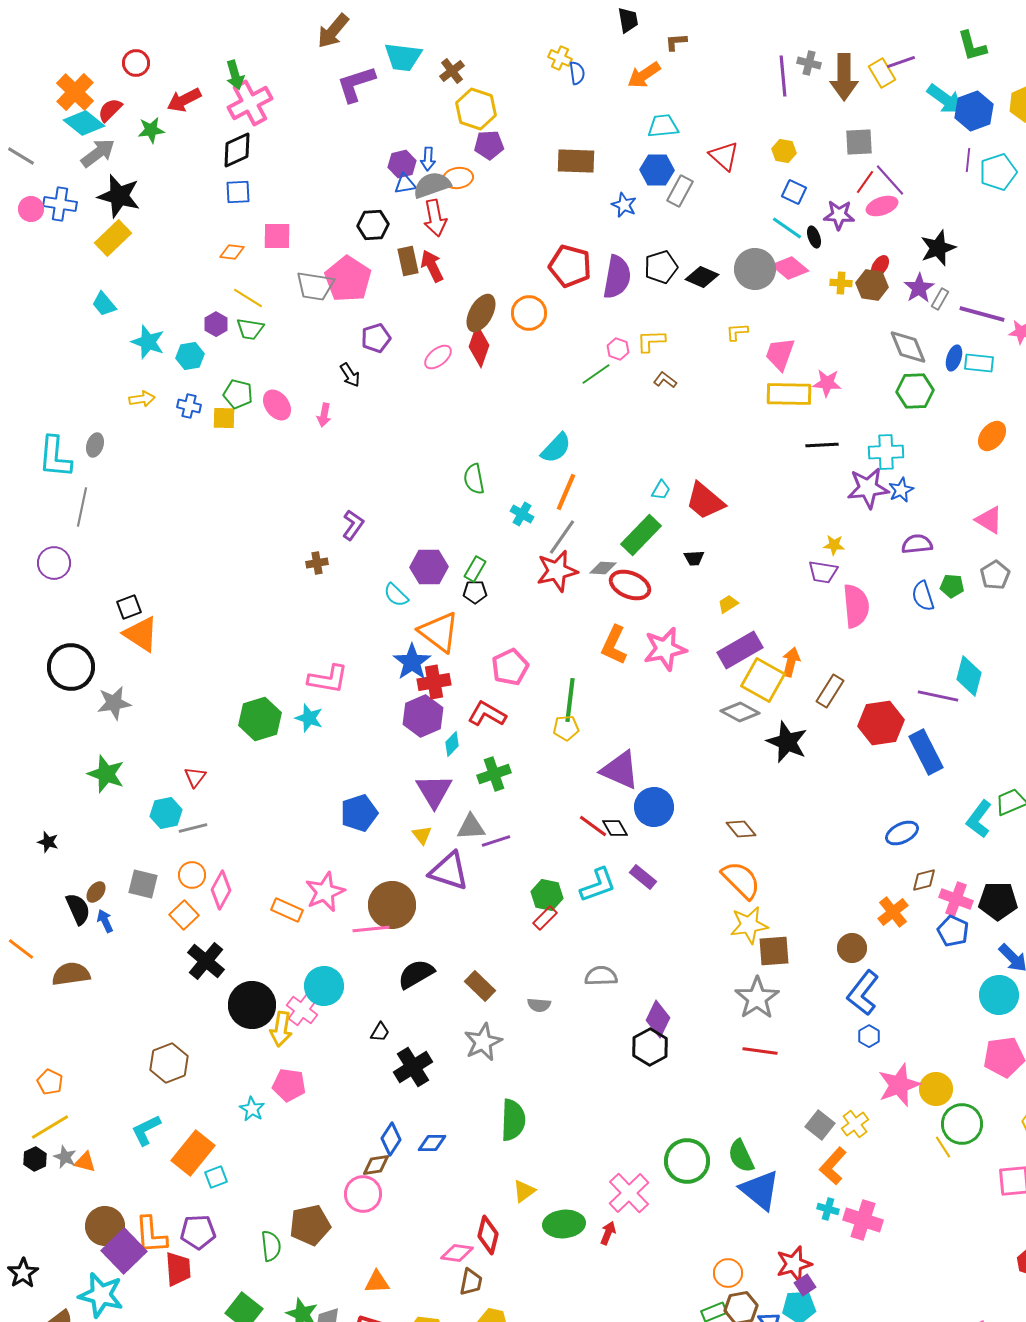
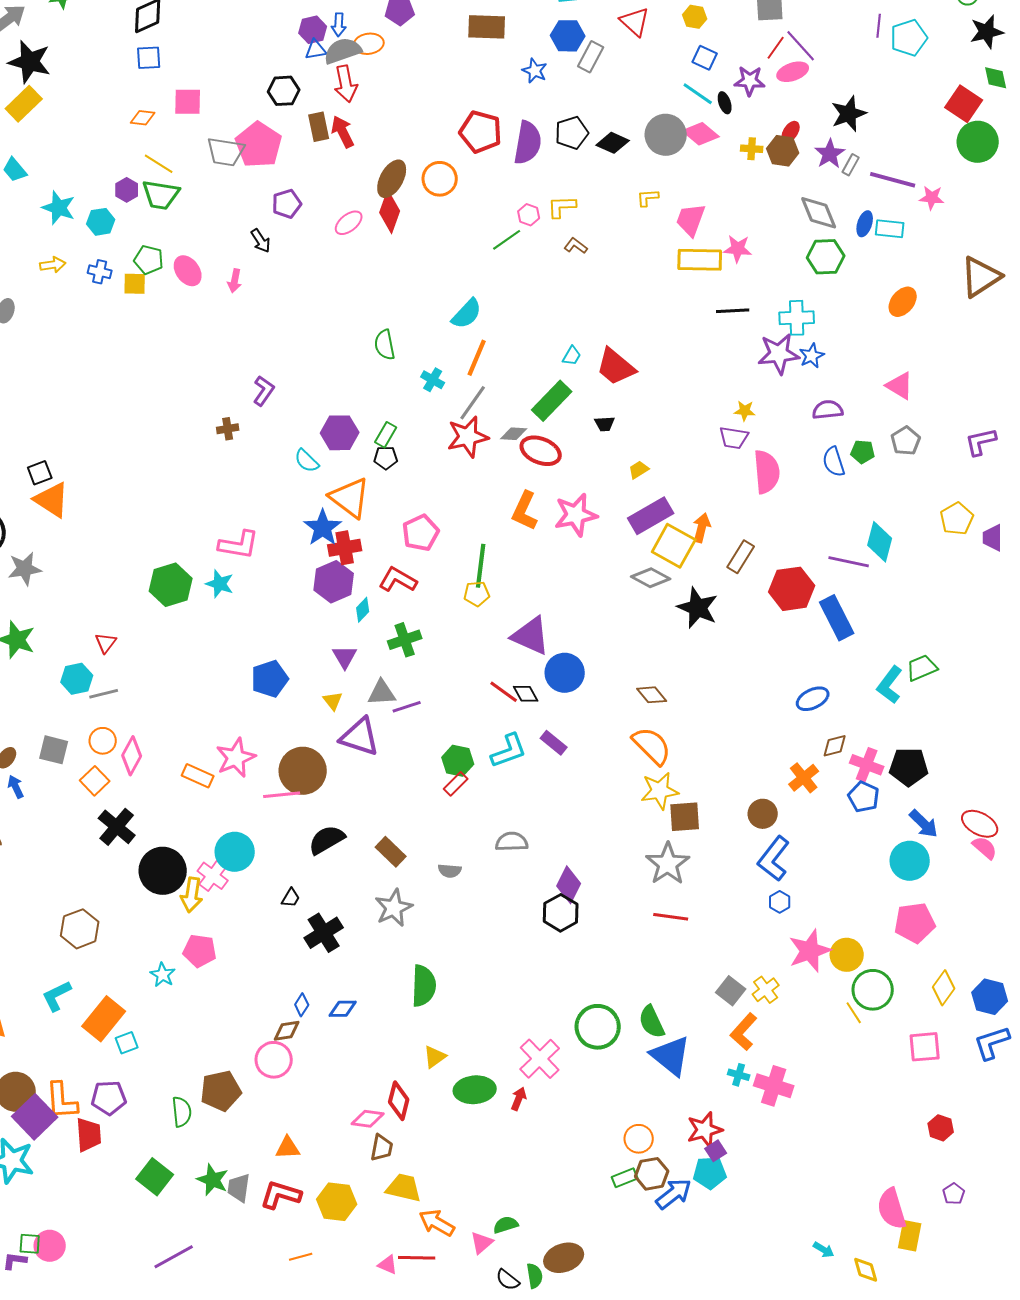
green trapezoid: (250, 329) -> (161, 195), size x1.4
purple triangle: (434, 791) -> (345, 657), size x0.7
blue diamond: (391, 1139) -> (302, 1005), size x0.7

